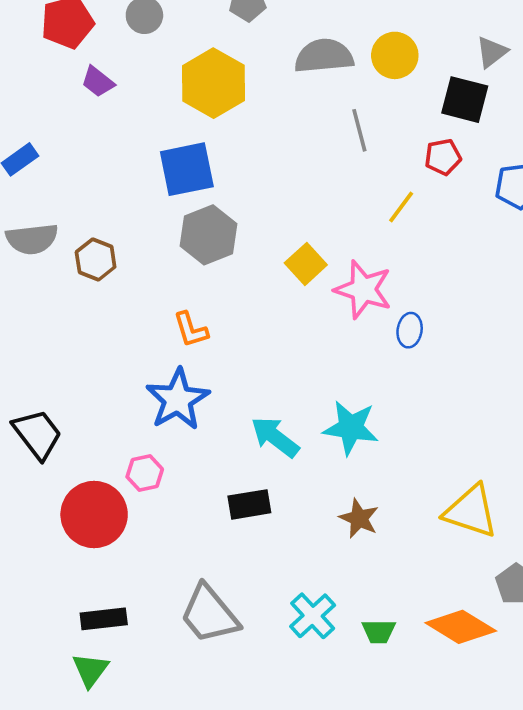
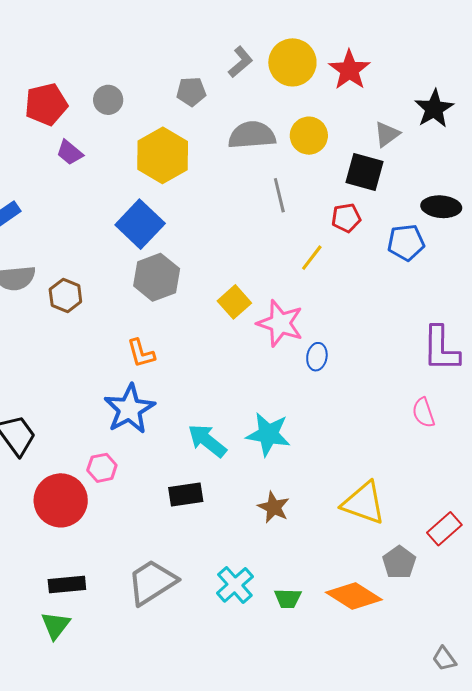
blue square: (187, 169) -> (140, 224), turned -36
gray trapezoid: (209, 614) -> (152, 582), turned 96

